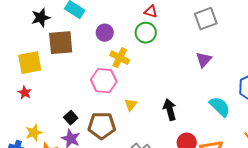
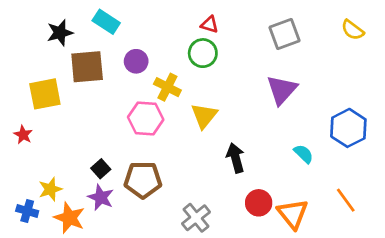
purple circle: (105, 33) -> (136, 61), moved
purple triangle: (204, 60) -> (282, 90), size x1.4
red star: (25, 93) -> (23, 135), moved
yellow triangle: (131, 105) -> (204, 116), moved, size x1.5
cyan semicircle: (220, 107) -> (304, 154), size x0.7

